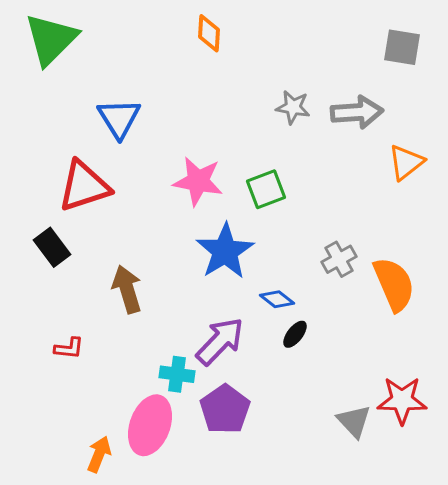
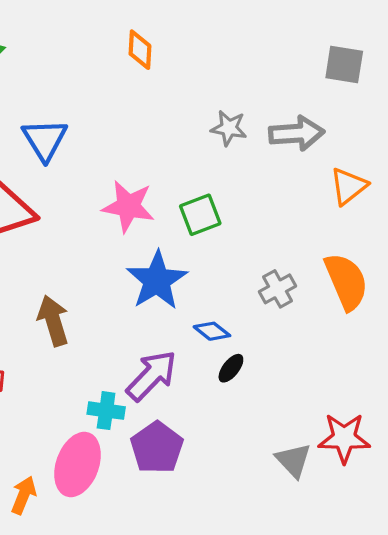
orange semicircle: (394, 284) -> (346, 281), moved

